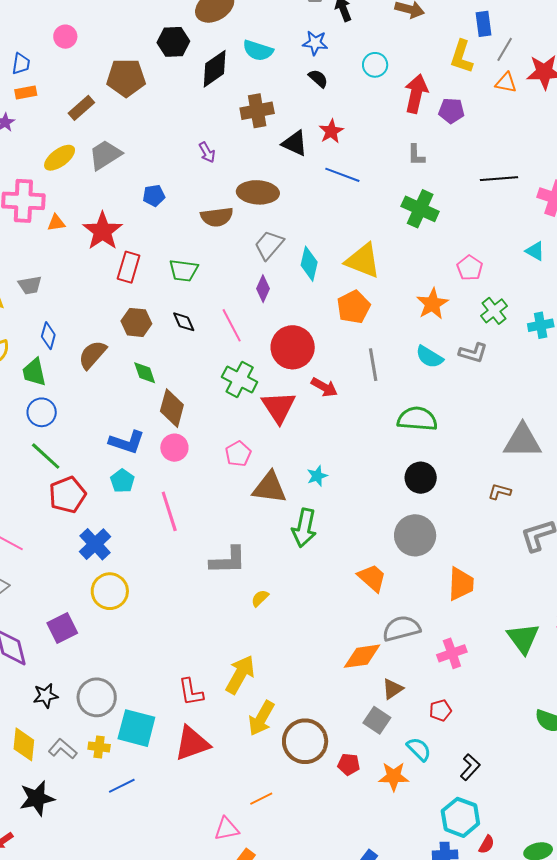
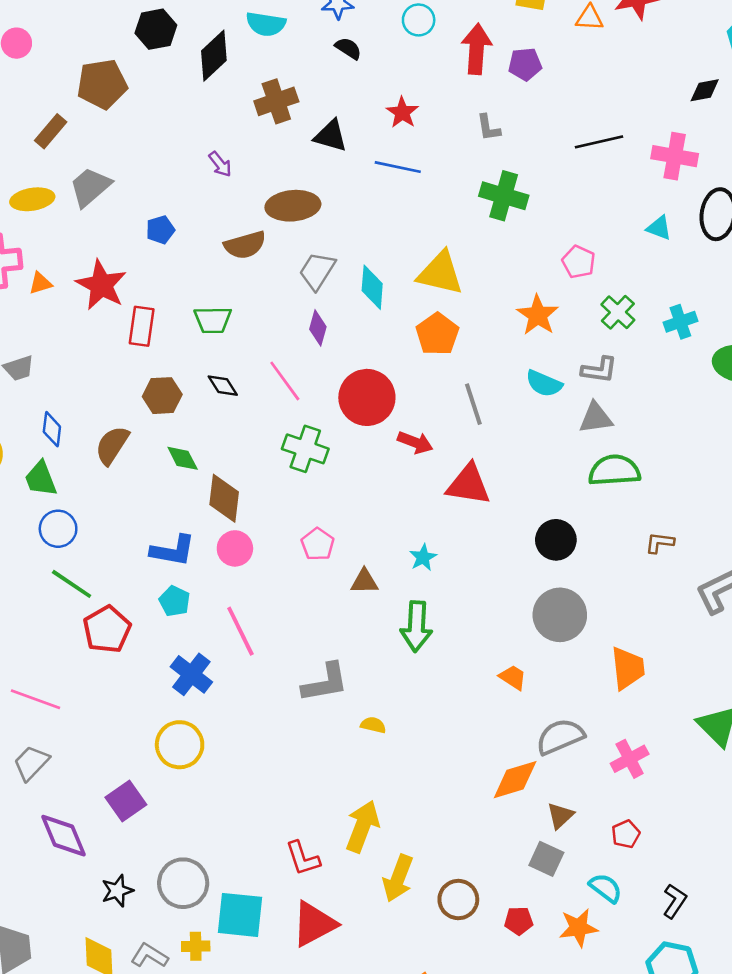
red star: (331, 131) -> (402, 113), moved
yellow ellipse: (60, 158) -> (32, 199), turned 36
red triangle: (279, 407) -> (468, 485), moved, turned -39
green semicircle: (417, 419) -> (614, 470), moved
gray triangle: (522, 441) -> (596, 418), moved, size x0.7
brown triangle: (270, 488) -> (364, 582), size x0.6
blue cross: (95, 544) -> (191, 674), moved
orange trapezoid: (372, 578) -> (513, 677), size x0.7
yellow semicircle: (260, 598) -> (373, 725), turned 66
brown circle: (305, 741) -> (458, 900), size x0.7

